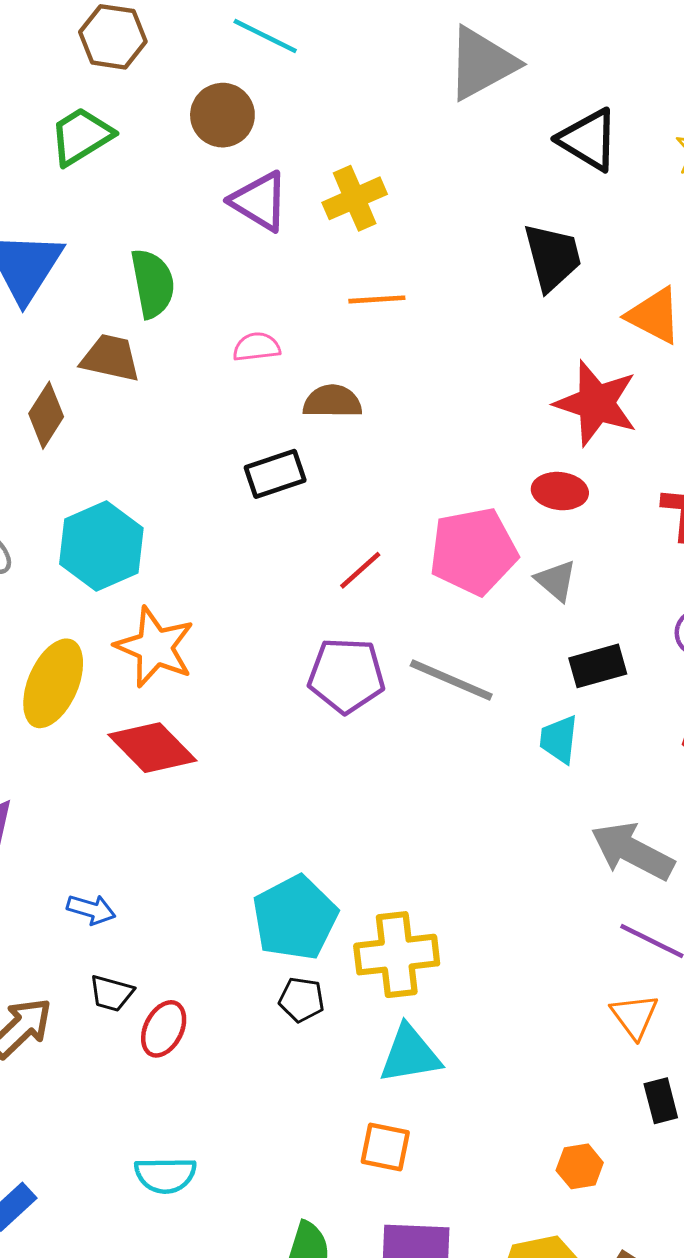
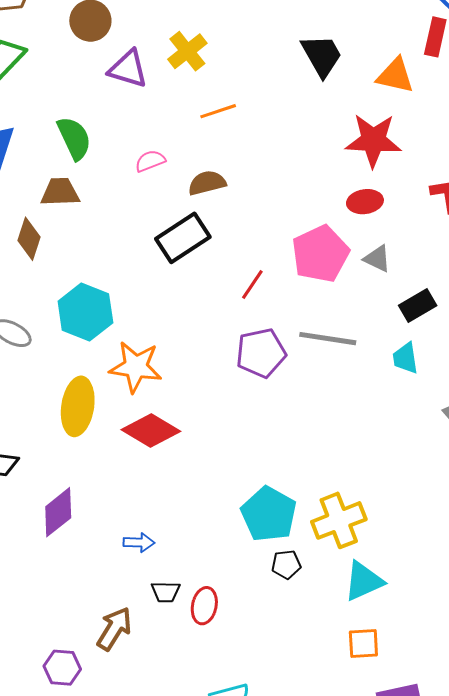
black rectangle: (275, 474) -> (183, 238), size x1.4

